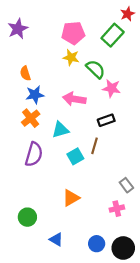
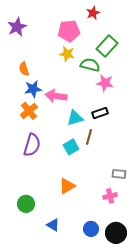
red star: (127, 14) -> (93, 13), moved
green rectangle: (113, 35) -> (107, 46), moved
green semicircle: (96, 69) -> (90, 65), turned -30
pink arrow: (74, 99) -> (56, 96), moved
cyan triangle: (60, 130) -> (75, 118), moved
gray rectangle: (126, 185) -> (119, 174), turned -48

